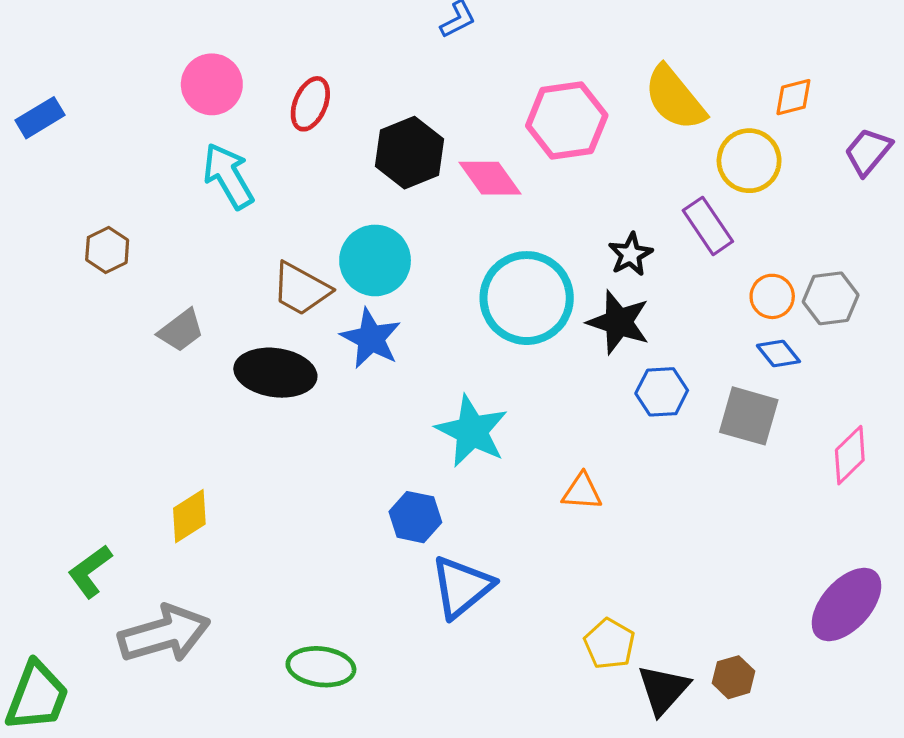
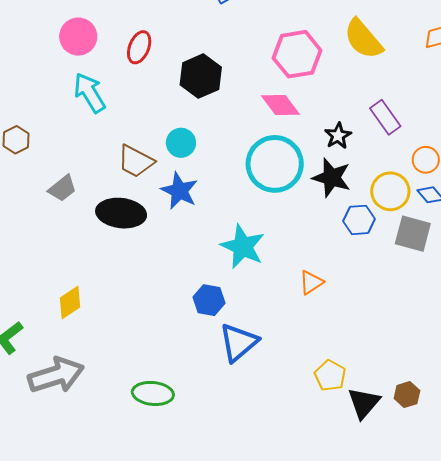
yellow circle: (749, 161) -> (390, 191), moved
pink diamond: (490, 178) -> (280, 105), moved
cyan circle: (375, 260) -> (181, 143), size x0.7
orange triangle: (582, 492) -> (311, 282), turned -36

